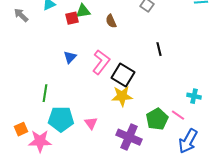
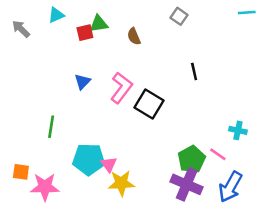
yellow star: (122, 96) -> (121, 183), moved
cyan pentagon: (61, 119) -> (89, 159), moved
orange square: (21, 129) -> (21, 172), turned 32
purple cross: (129, 137) -> (187, 184), moved

